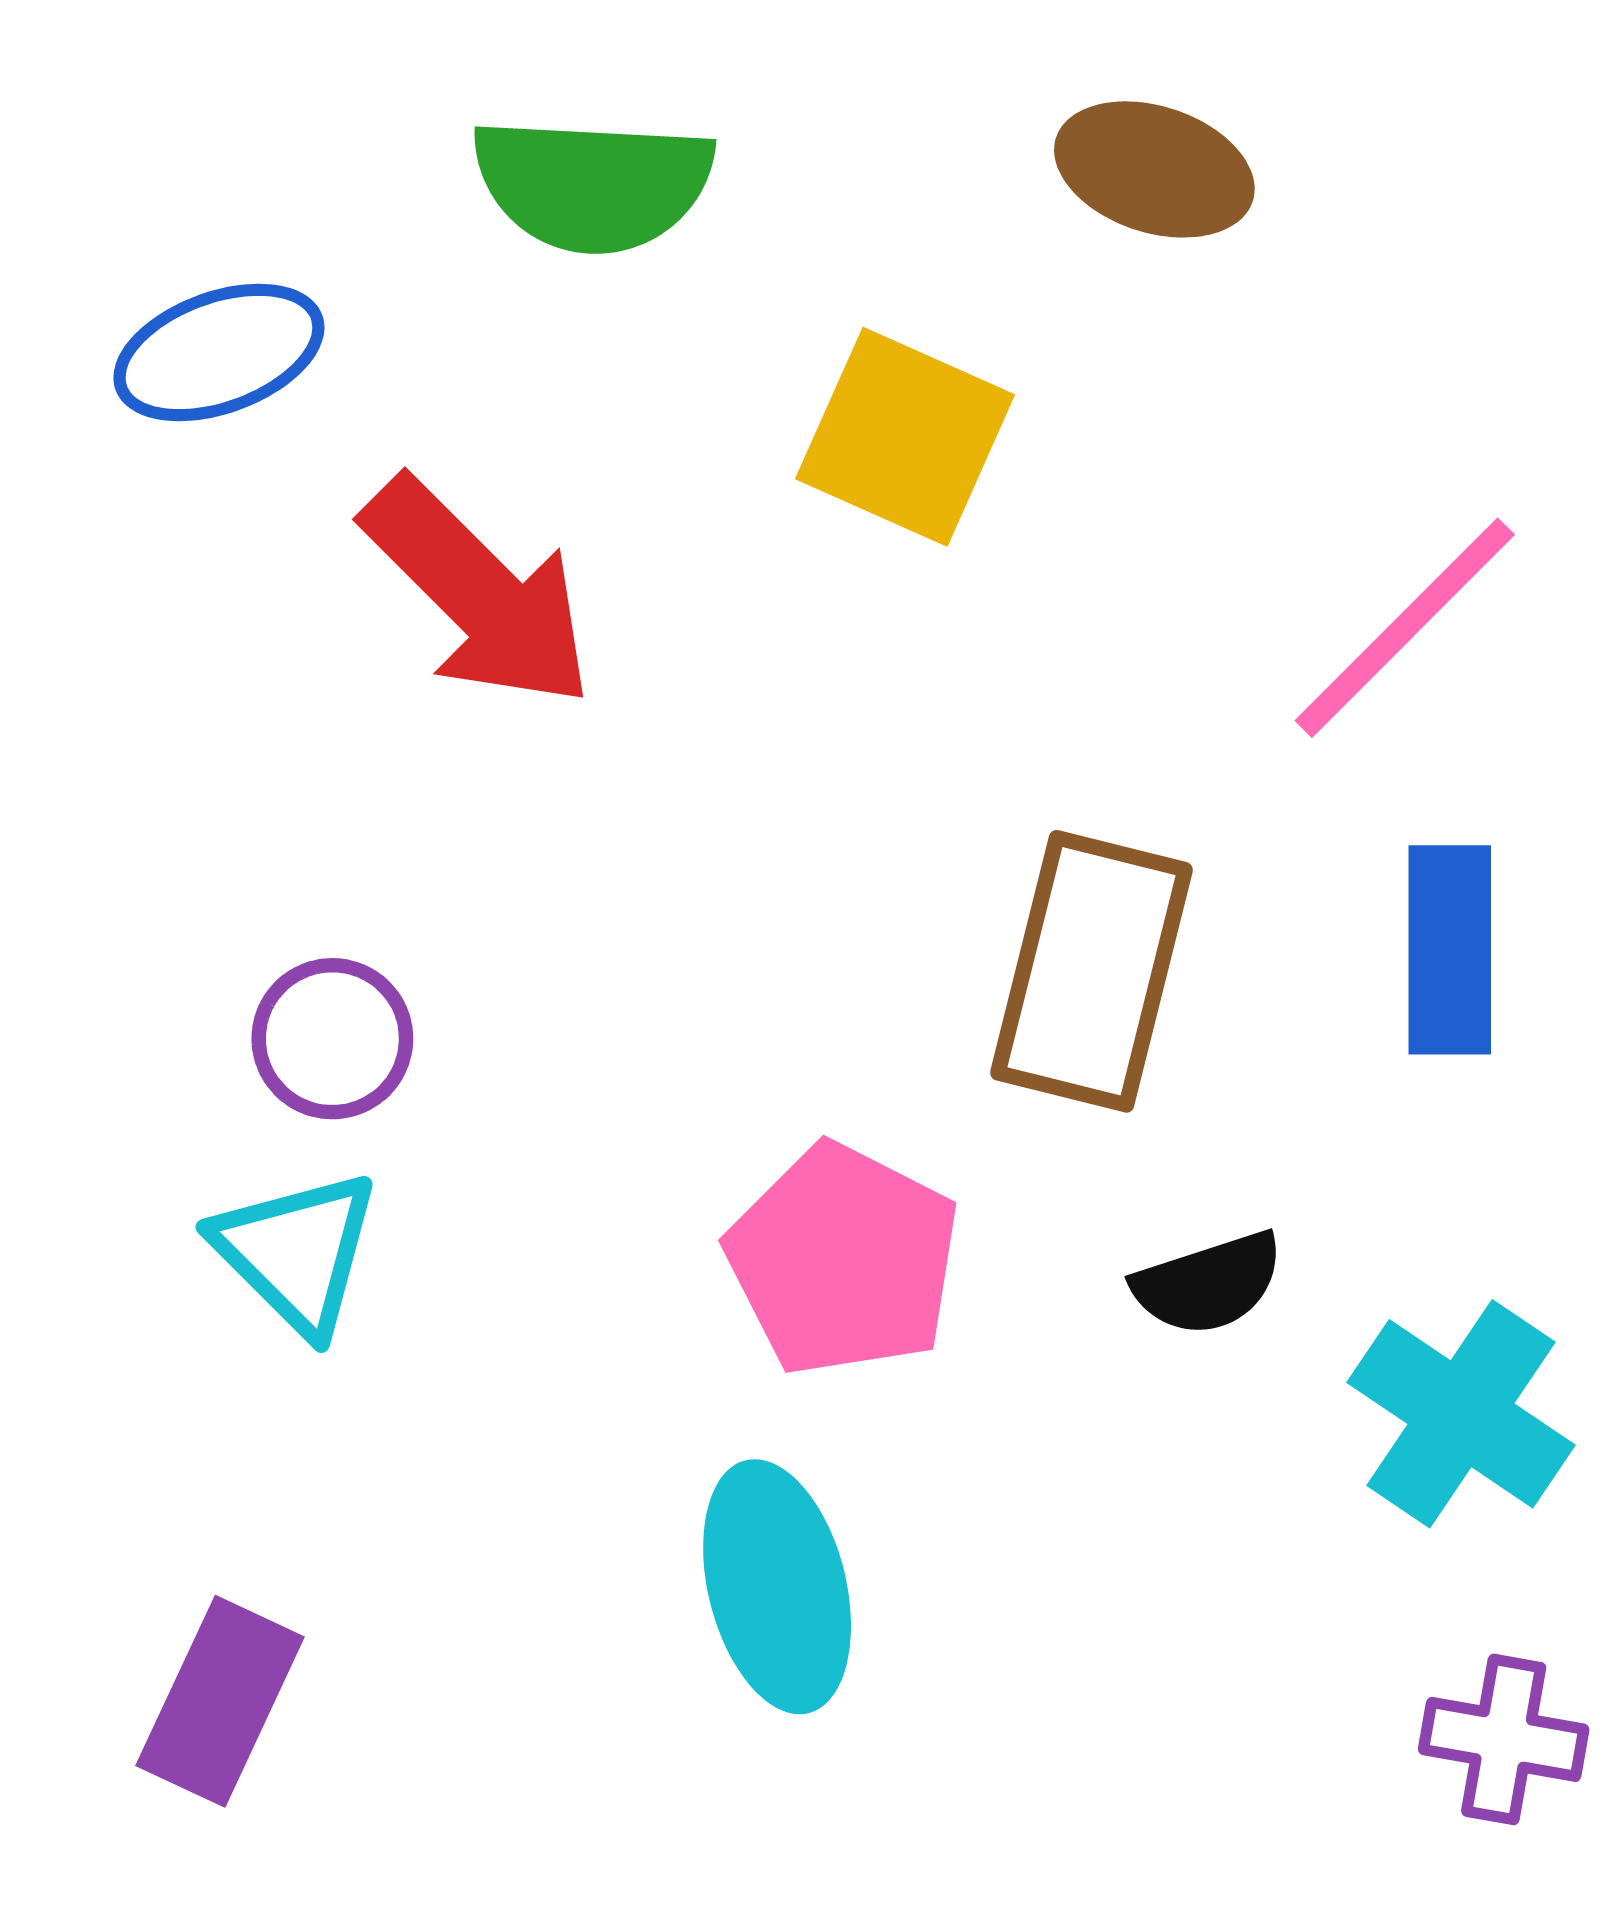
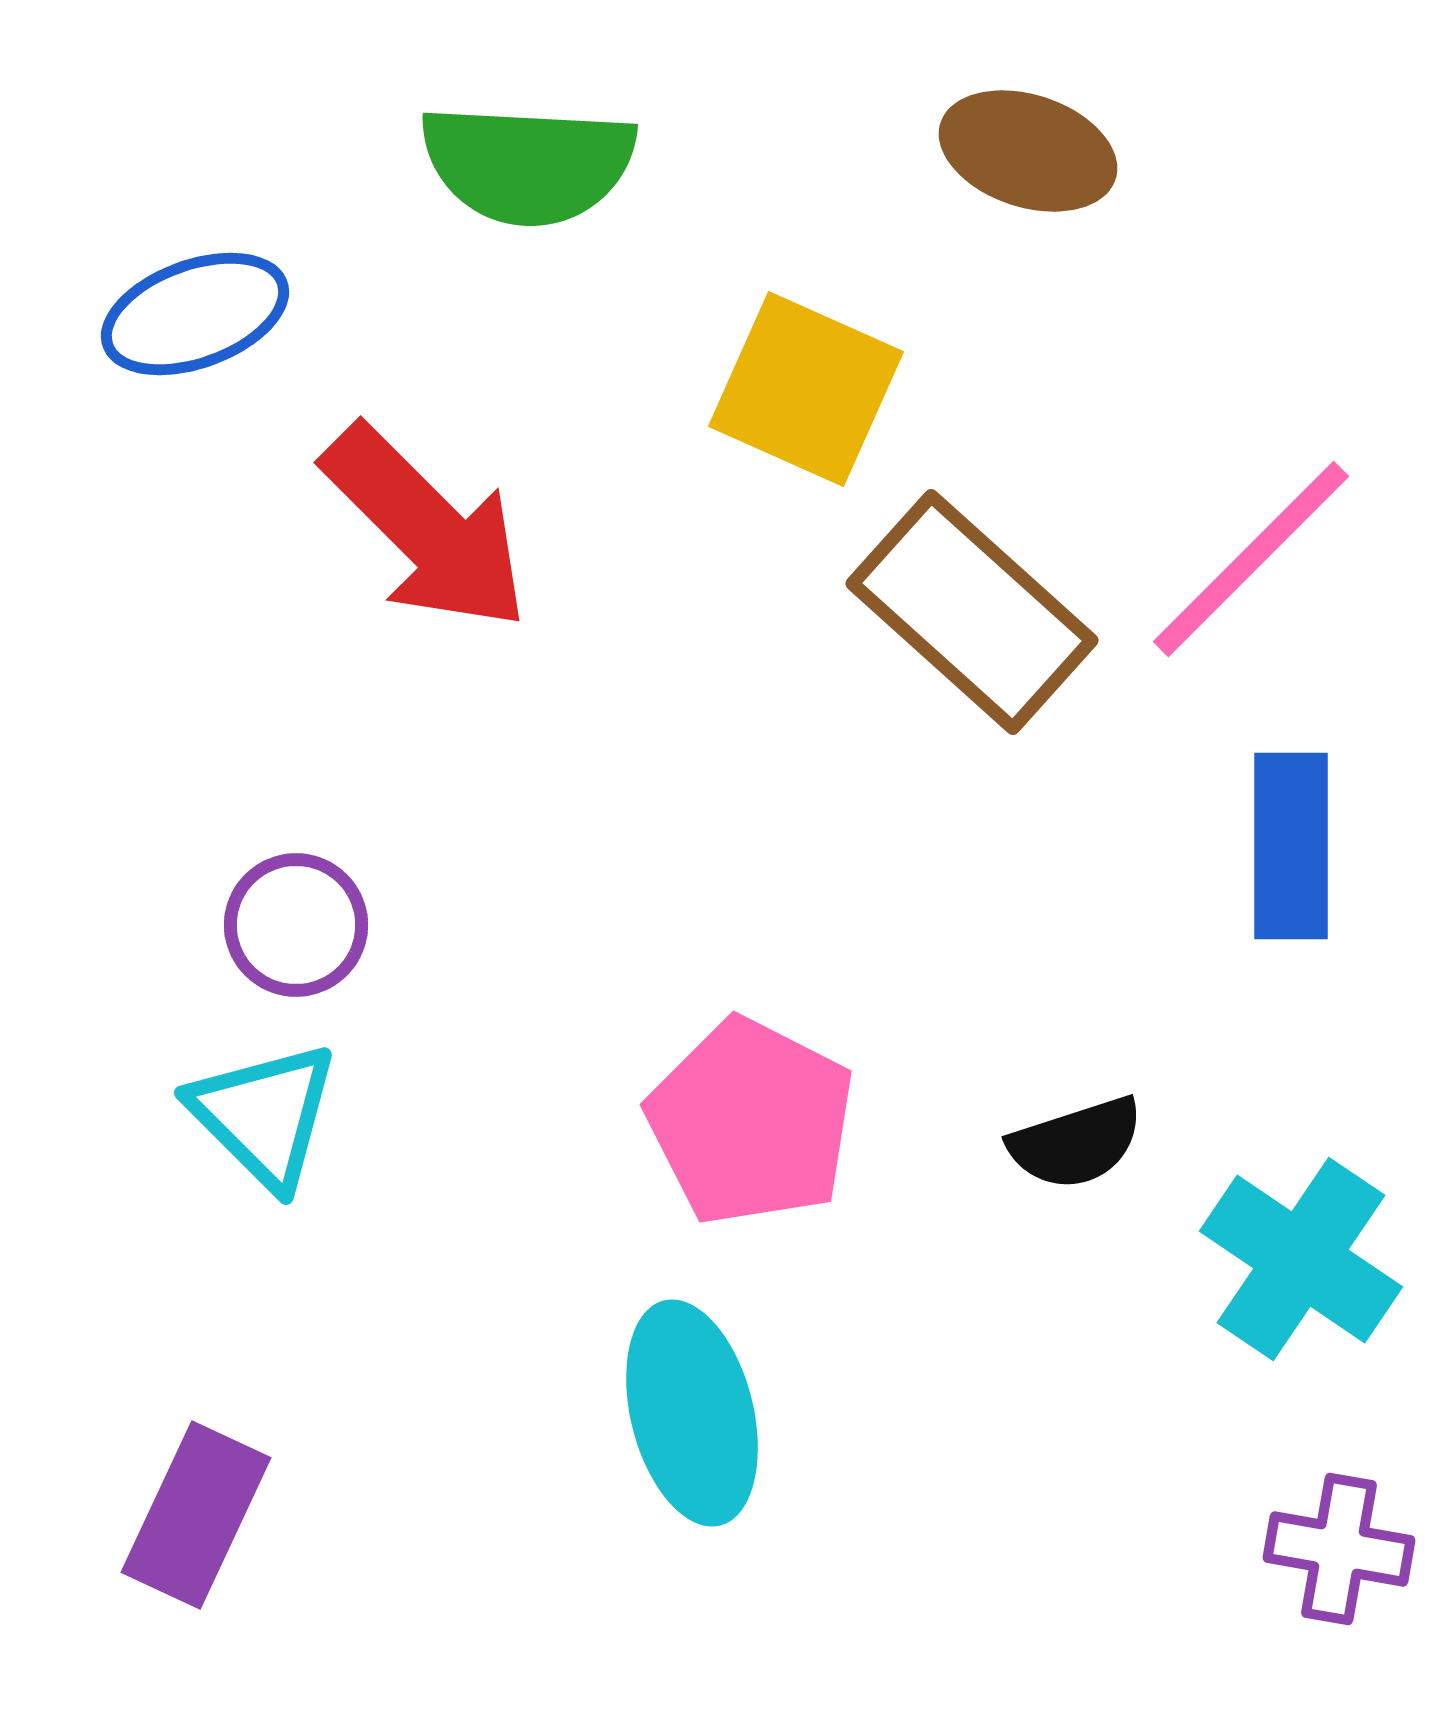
brown rectangle: (1091, 971) -> (972, 612), moved, turned -62

